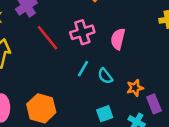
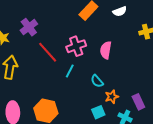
cyan line: (83, 69) -> (70, 71), moved
orange star: (135, 88) -> (112, 97), moved

